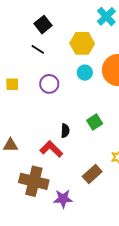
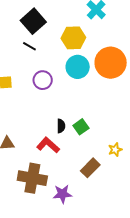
black square: (43, 25) -> (33, 21), size x1.4
cyan circle: (85, 73) -> (78, 67), size x1.5
green square: (95, 122) -> (81, 127), moved

